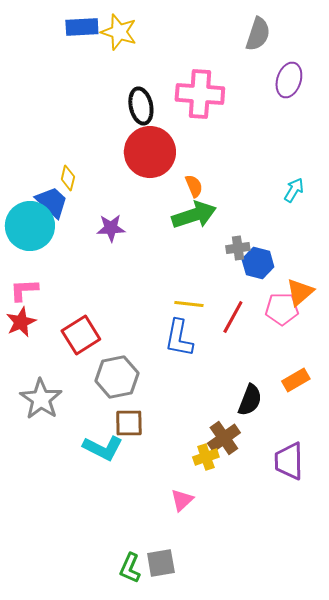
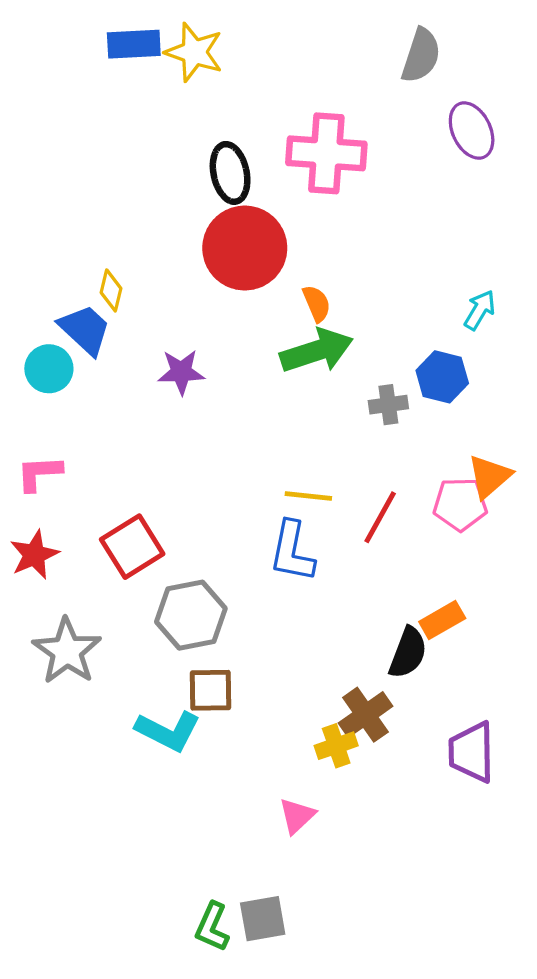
purple ellipse: (289, 80) -> (472, 131), turned -44
cyan circle: (30, 226) -> (49, 369), size x0.6
blue hexagon: (258, 263) -> (442, 377), moved
red star: (21, 322) -> (34, 555), moved
orange rectangle: (296, 380) -> (442, 620), moved

